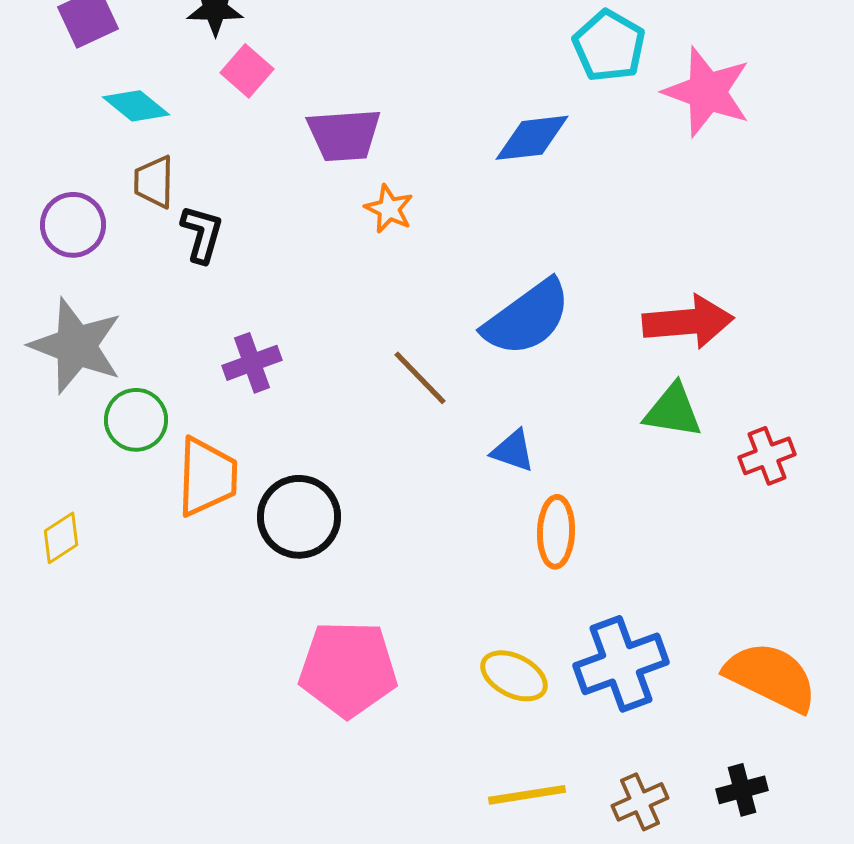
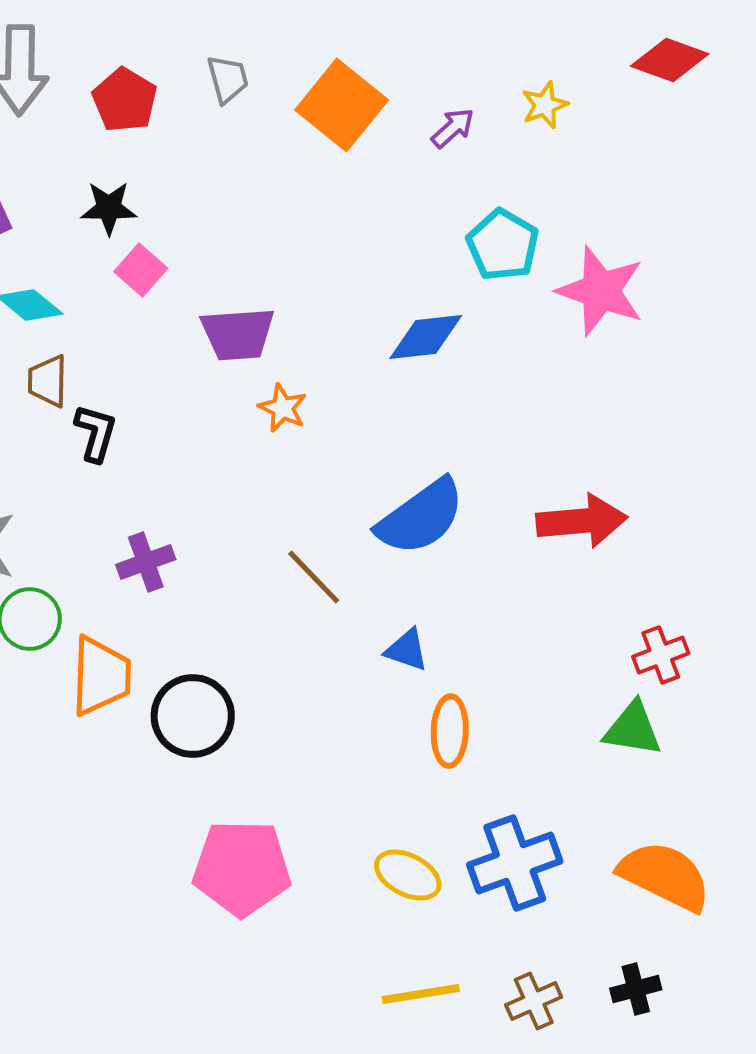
green triangle: (673, 411) -> (633, 729), moved

